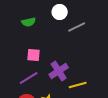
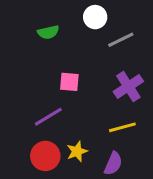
pink square: (34, 55) -> (69, 82), moved
purple cross: (59, 71) -> (128, 87), moved

